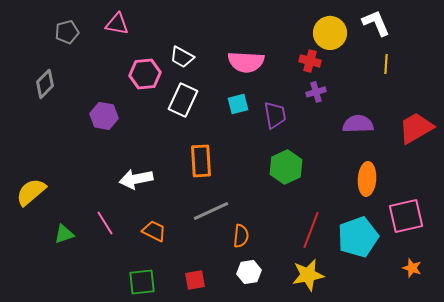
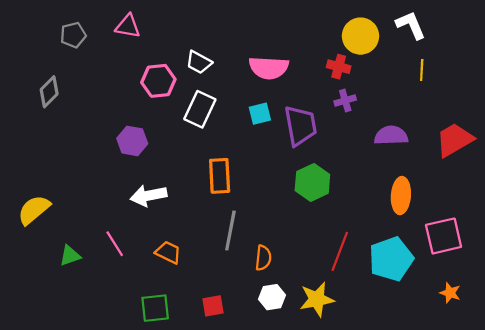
purple trapezoid: (275, 115) -> (300, 126), size x1.4
purple hexagon: (104, 116) -> (132, 141), moved
gray line: (211, 211) -> (230, 231), turned -54
yellow star: (308, 275) -> (317, 299), moved

